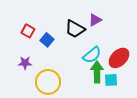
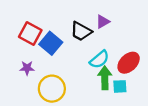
red square: (28, 31) -> (30, 33), size x1.5
blue square: (47, 40) -> (51, 43), size x1.5

